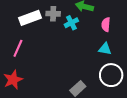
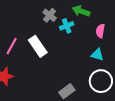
gray cross: (53, 14) -> (50, 15), turned 32
white rectangle: (30, 18) -> (38, 46), moved, turned 70

